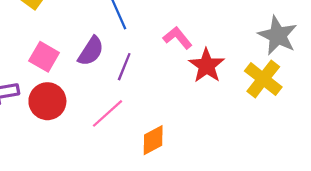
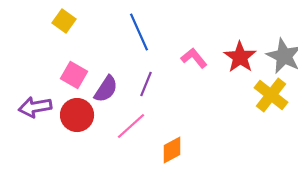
purple semicircle: (91, 51) -> (106, 89), moved
red star: (207, 66) -> (240, 57), moved

